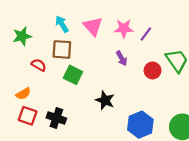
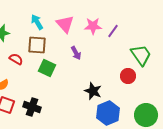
purple arrow: (122, 58) -> (76, 53), moved
red circle: (153, 70) -> (128, 76), moved
black star: (105, 100) -> (93, 91), moved

